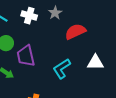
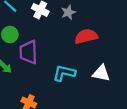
cyan L-shape: (62, 69) -> (64, 73), turned 35

